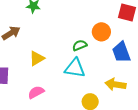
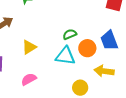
orange circle: (101, 32) -> (87, 48), moved

